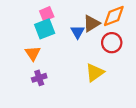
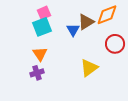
red circle: (112, 43) -> (115, 44), moved
orange triangle: (33, 53) -> (40, 54), moved

